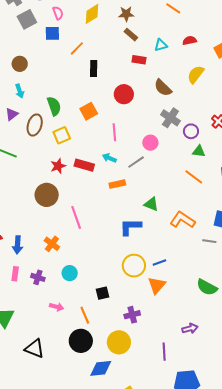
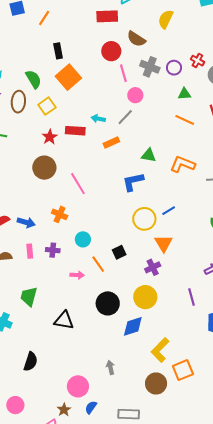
red rectangle: (139, 60) -> (107, 16), size x1.5
black rectangle: (94, 68) -> (58, 51), moved
red circle: (124, 94) -> (111, 51), moved
orange square: (89, 111) -> (68, 77), size x1.4
purple circle: (191, 131) -> (174, 68), moved
pink line: (114, 132) -> (123, 73), moved
blue arrow: (18, 245) -> (26, 222), turned -66
orange triangle: (157, 285) -> (164, 243), moved
orange line: (85, 315) -> (98, 264), moved

